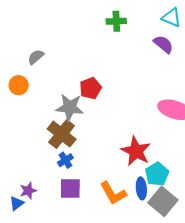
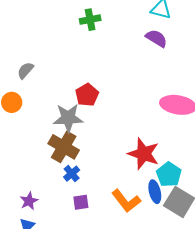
green cross: (116, 21) -> (90, 20), moved
purple square: (70, 188) -> (81, 202), size x0.7
purple star: (28, 191) -> (29, 201), moved

